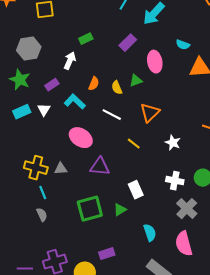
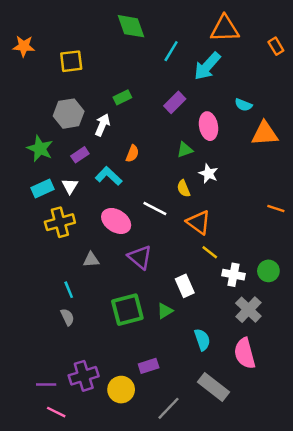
gray hexagon: (29, 49) -> (69, 114), moved
yellow semicircle: (117, 88) -> (184, 189), moved
orange triangle: (150, 113) -> (199, 222), moved, turned -40
white line: (112, 115) -> (155, 208), moved
white star: (173, 143) -> (209, 174), moved
yellow line: (134, 144) -> (210, 252), moved
purple triangle: (100, 167) -> (140, 257), turned 35
yellow cross: (36, 168) -> (60, 222), moved, turned -30

